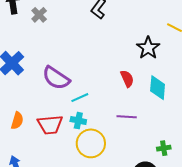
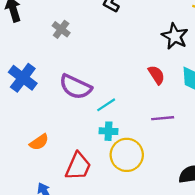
gray cross: (39, 15) -> (61, 29), moved
orange semicircle: (17, 121) -> (39, 142), turned 48
red trapezoid: (50, 125) -> (78, 166), moved, turned -52

